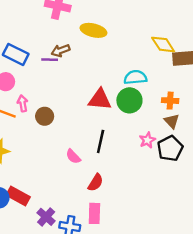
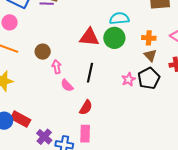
pink arrow: (23, 103) -> (57, 67), moved
pink star: (147, 140) -> (128, 79), moved

